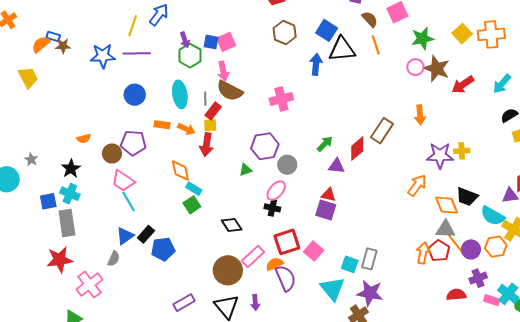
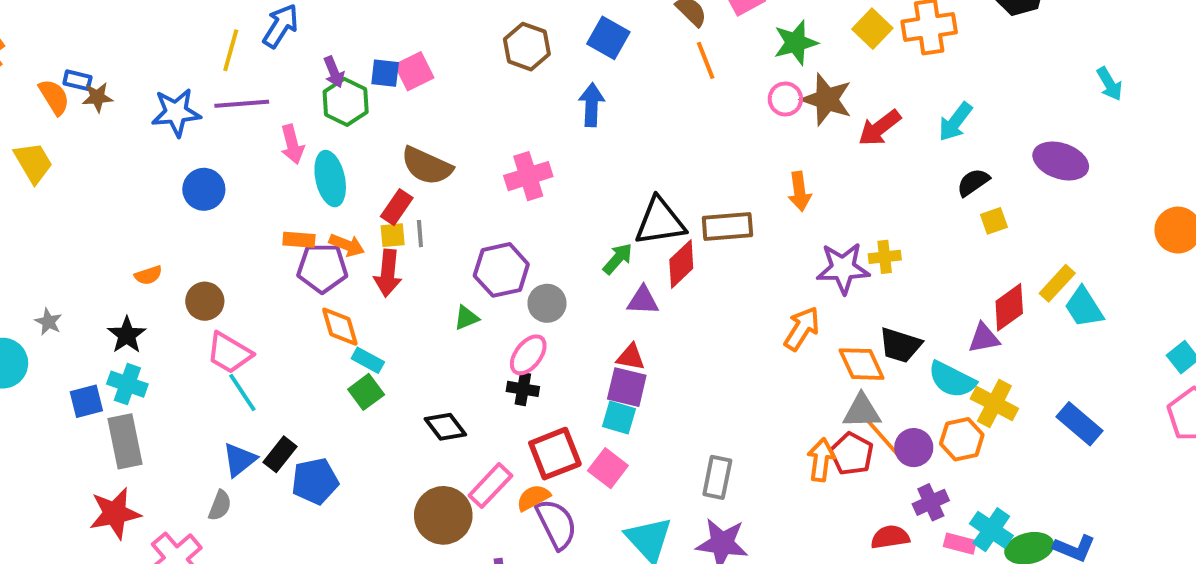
orange semicircle: (41, 44) -> (54, 97), turned 102
black triangle: (342, 49) -> (660, 222), moved
pink arrow: (223, 71) -> (292, 144), moved
blue circle: (135, 95) -> (204, 189), moved
gray line: (205, 99) -> (420, 234), moved
brown rectangle: (382, 131) -> (727, 226), turned 55
purple pentagon: (133, 143) -> (322, 268), moved
cyan square: (350, 264) -> (619, 418), moved

